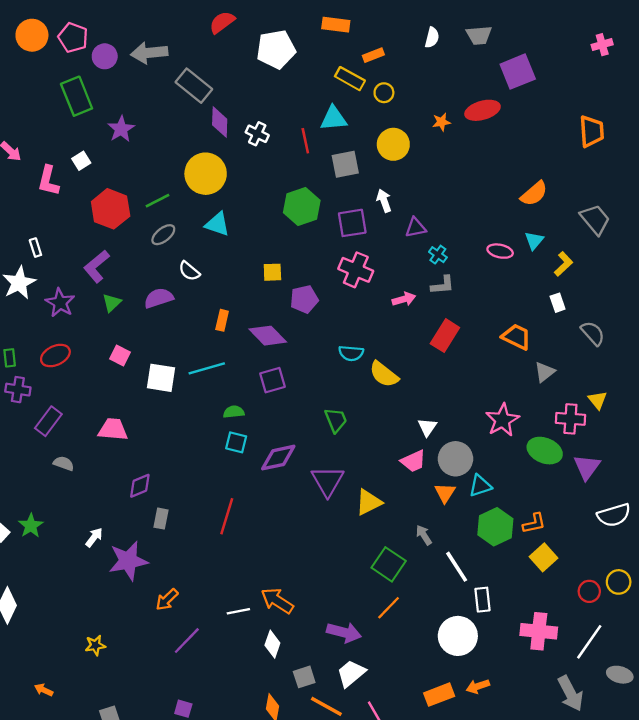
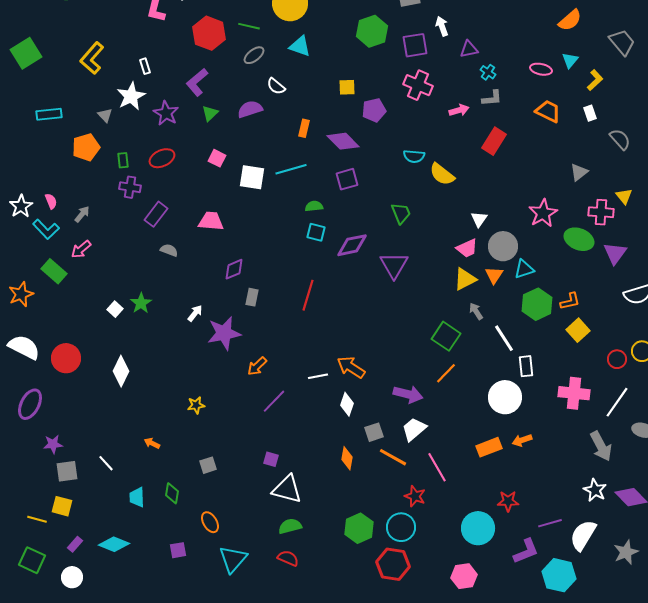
green line: (157, 201) -> (249, 26), turned 40
orange trapezoid: (517, 337) -> (548, 111), moved
yellow triangle: (369, 502) -> (465, 279), moved

